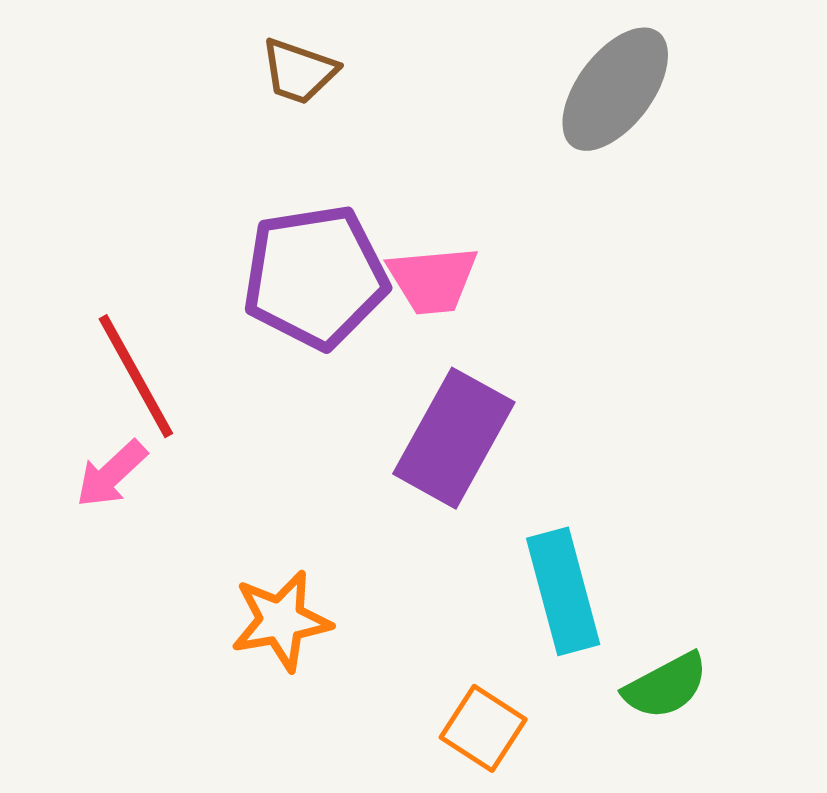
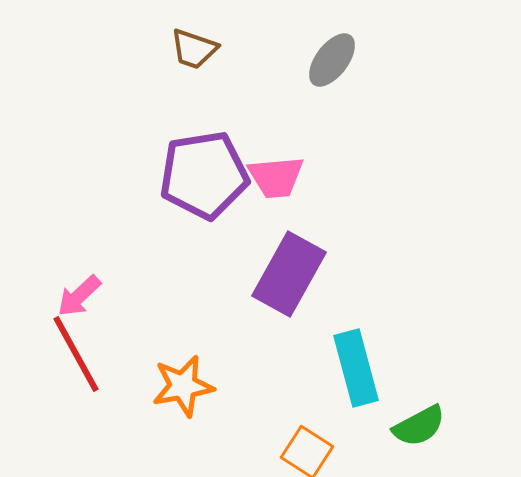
gray ellipse: (615, 89) -> (332, 60), moved, size x0.7
red line: (136, 376) -> (76, 354), moved

